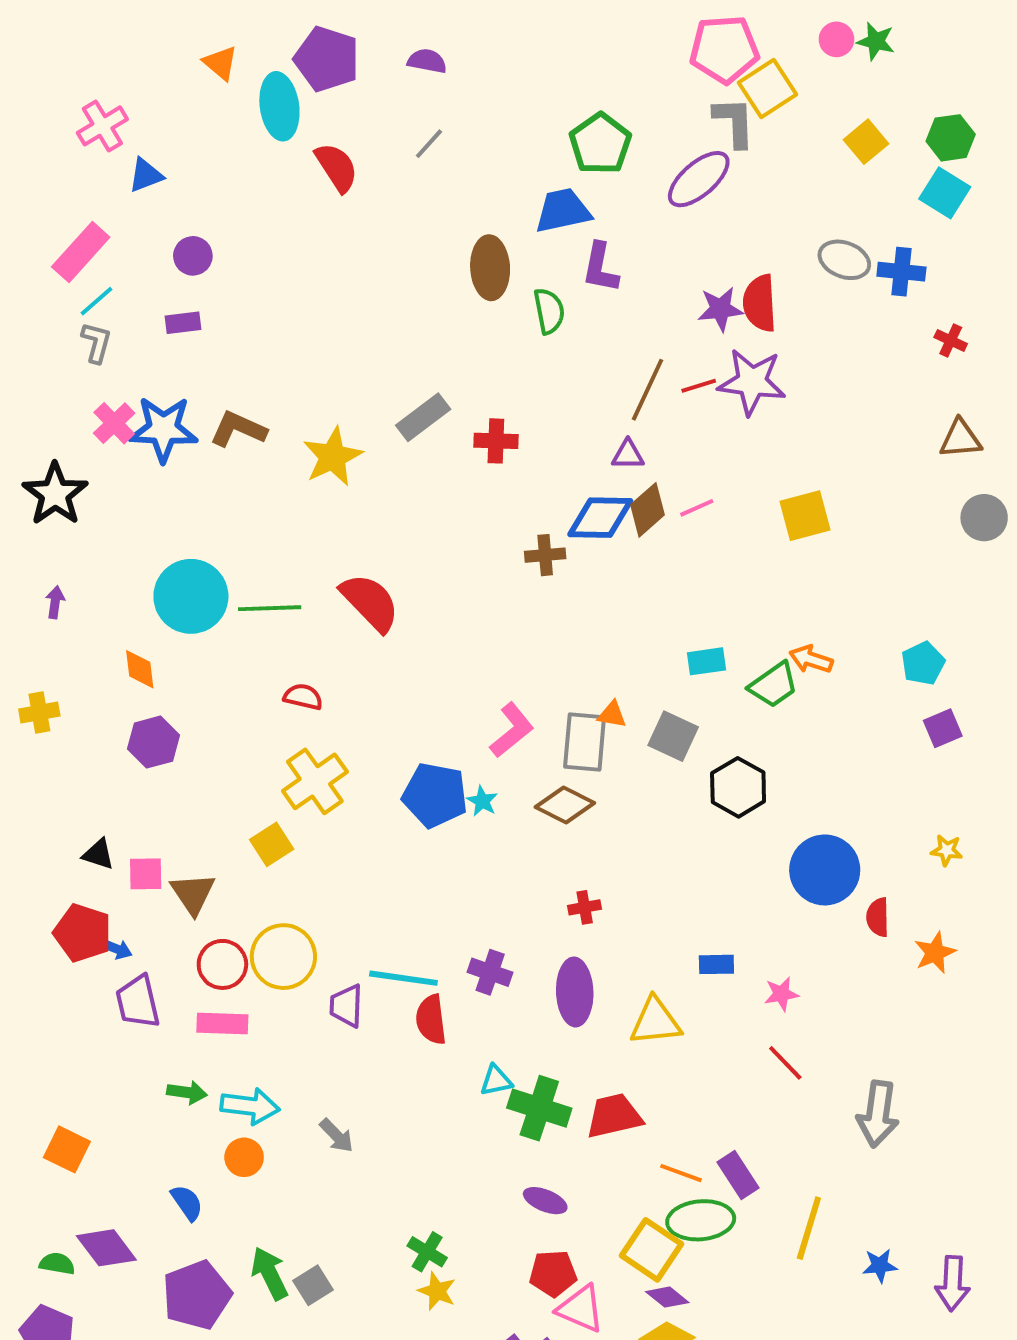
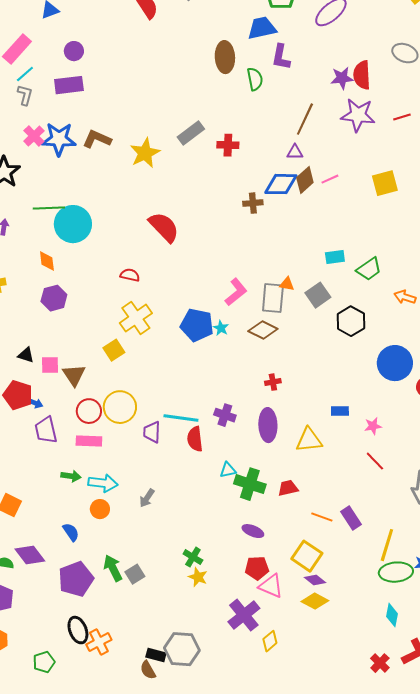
purple rectangle: (183, 323) -> (69, 85), size x1.6
red line: (699, 386) -> (402, 117), moved
green line: (270, 608) -> (49, 208), moved
orange arrow: (811, 659) -> (405, 297), moved
gray square: (673, 736) -> (318, 295), turned 30
red trapezoid: (614, 1116) -> (288, 488), size x0.7
gray arrow: (337, 1136) -> (147, 498), turned 78
green ellipse: (701, 1220) -> (396, 572), moved

